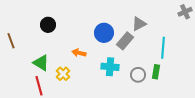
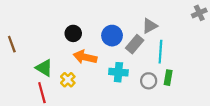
black circle: (48, 25) -> (73, 33), moved
cyan line: (163, 48) -> (160, 52), moved
orange arrow: (79, 53) -> (85, 57), size x1.5

